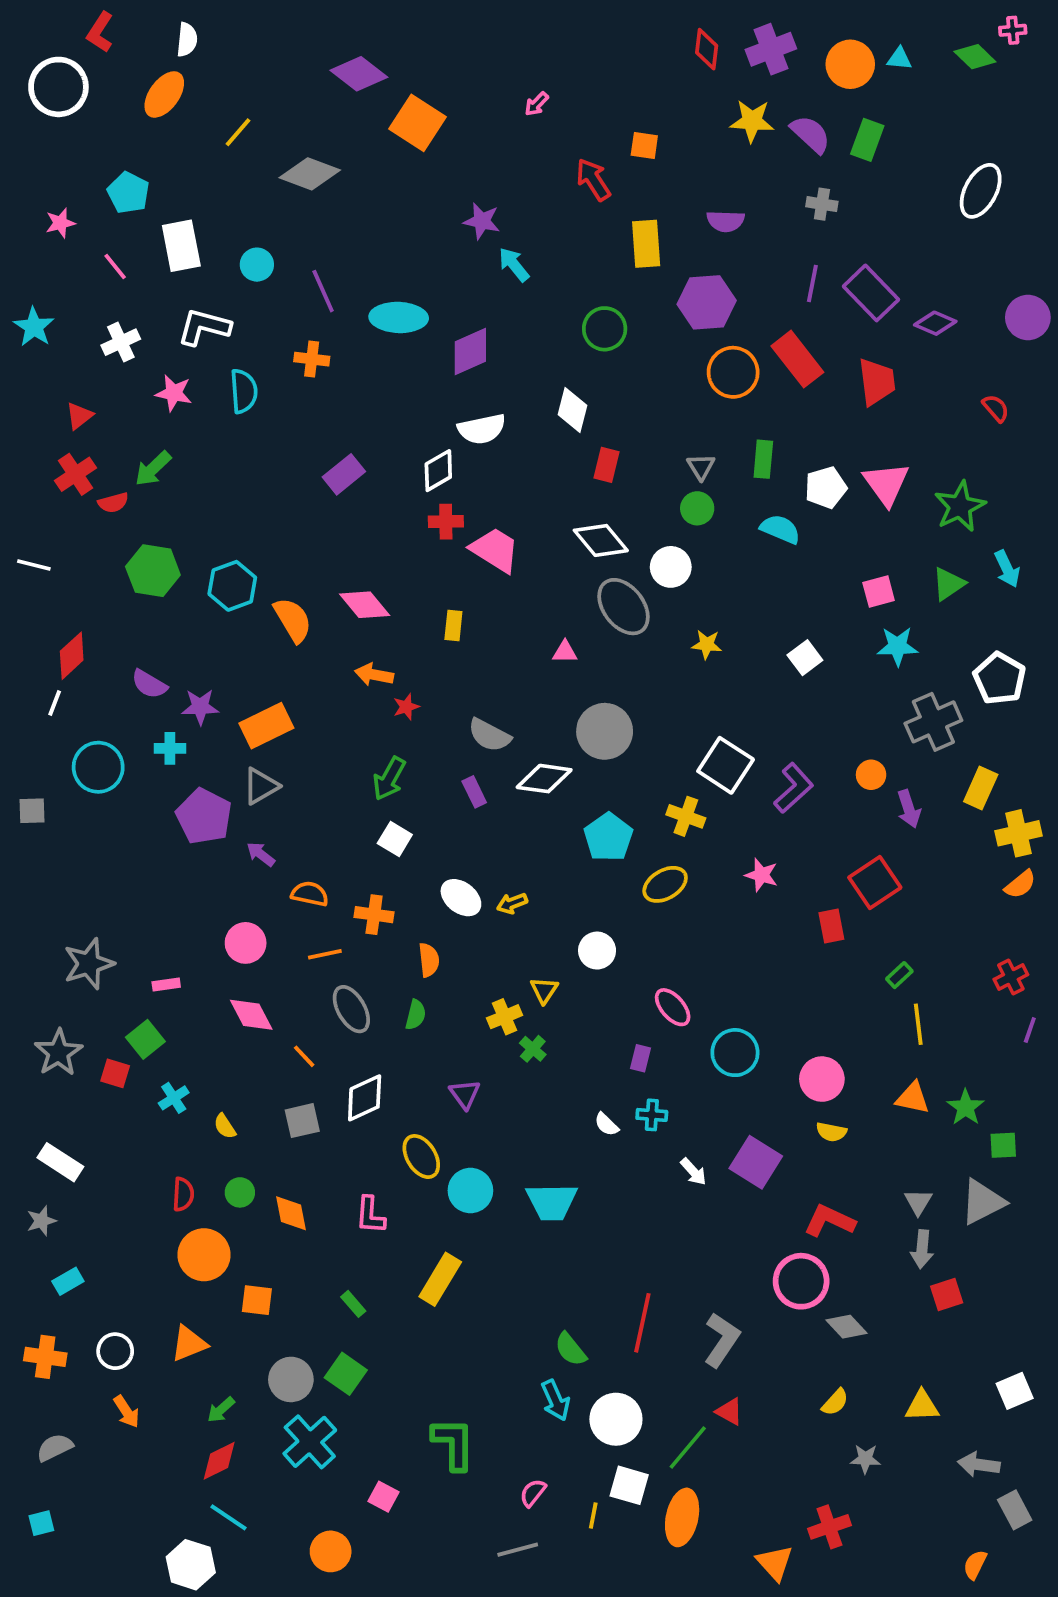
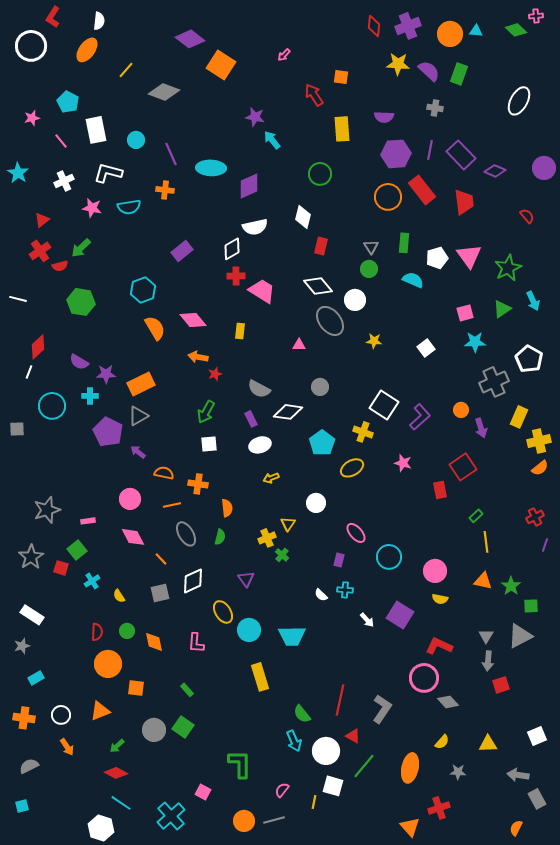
purple hexagon: (707, 302) -> (396, 154), moved
cyan semicircle: (244, 391) -> (129, 207), turned 85
cyan hexagon: (232, 586) -> (143, 290), moved
gray circle: (605, 731) -> (320, 387), size x0.6
white square: (395, 839) -> (209, 444), turned -36
white ellipse: (461, 898) -> (260, 445), moved, turned -55
yellow rectangle: (440, 1279) -> (260, 677), moved, turned -48
red triangle: (729, 1412) -> (353, 736), moved
cyan cross: (310, 1442) -> (171, 816), moved
red diamond: (219, 1461) -> (116, 773), turned 55
orange ellipse: (682, 1517) -> (410, 768), moved
orange circle: (331, 1551) -> (244, 821), moved

